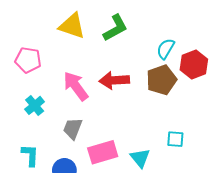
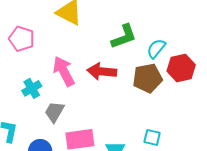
green L-shape: (115, 28) -> (124, 37), moved
cyan cross: (35, 105) -> (32, 88), moved

